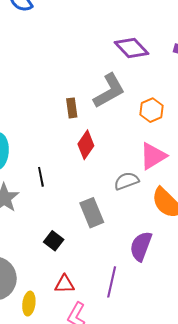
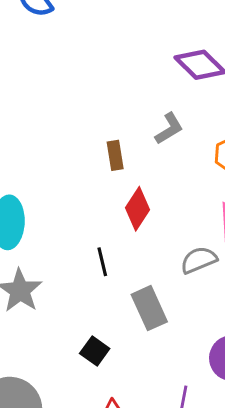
gray L-shape: (109, 91) -> (169, 129), size x0.6
black line: (41, 177) -> (102, 262), moved

